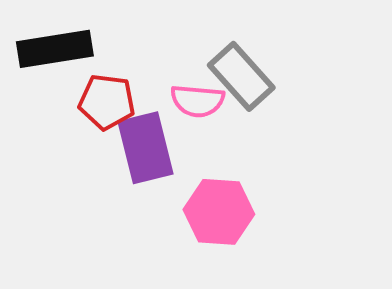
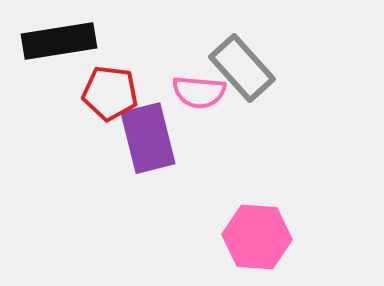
pink hexagon: (219, 212) -> (257, 237), moved

